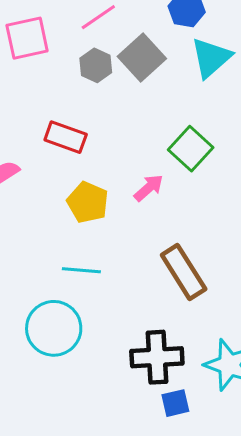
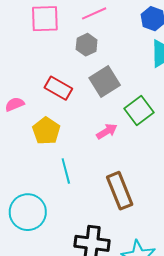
gray square: (142, 57) -> (105, 82), moved
yellow pentagon: (88, 202) -> (46, 131), moved
cyan line: (81, 270) -> (66, 171), moved, turned 60

